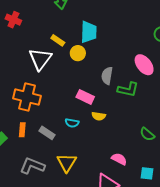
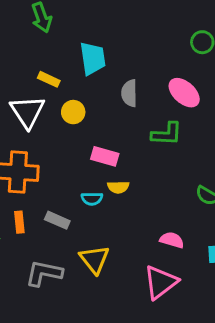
yellow circle: (78, 53) -> (73, 112), moved
gray semicircle: (107, 76) -> (129, 93), moved
yellow semicircle: (99, 116) -> (118, 187), moved

